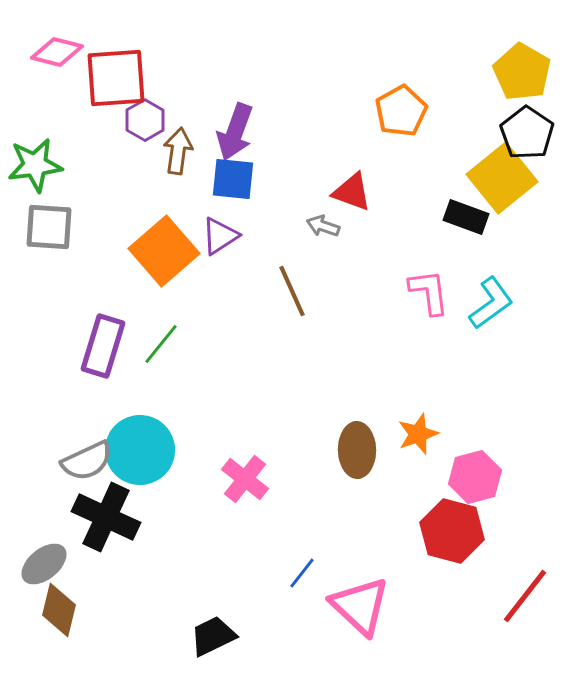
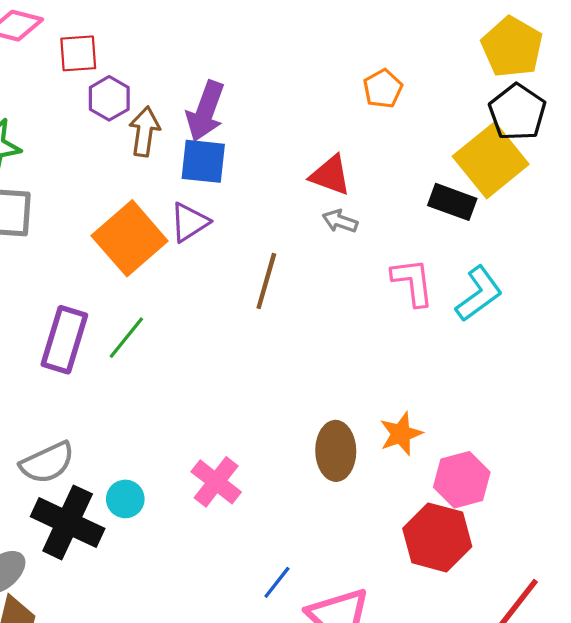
red square: (116, 78) -> (78, 53), size x0.6
orange pentagon: (401, 111) -> (383, 89), size x0.7
gray arrow: (323, 226) -> (340, 221), moved
brown line: (292, 291) -> (266, 281), turned 40
cyan circle: (140, 450) -> (125, 499), moved, size x0.5

